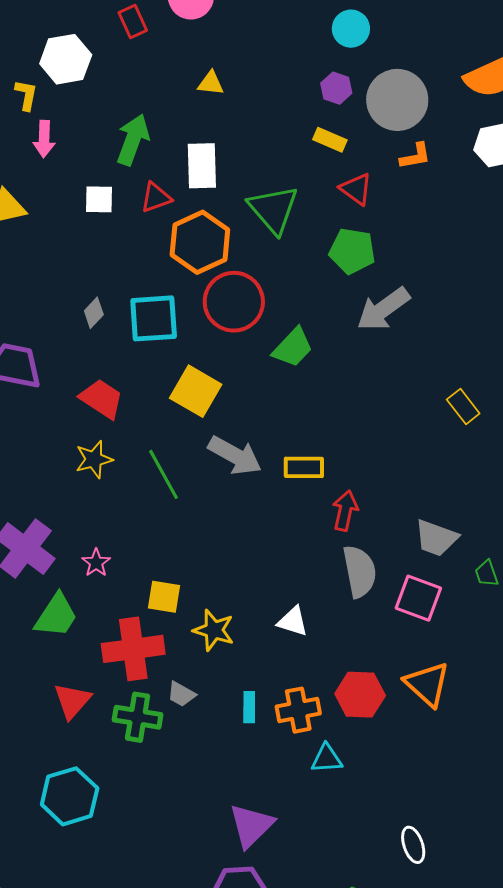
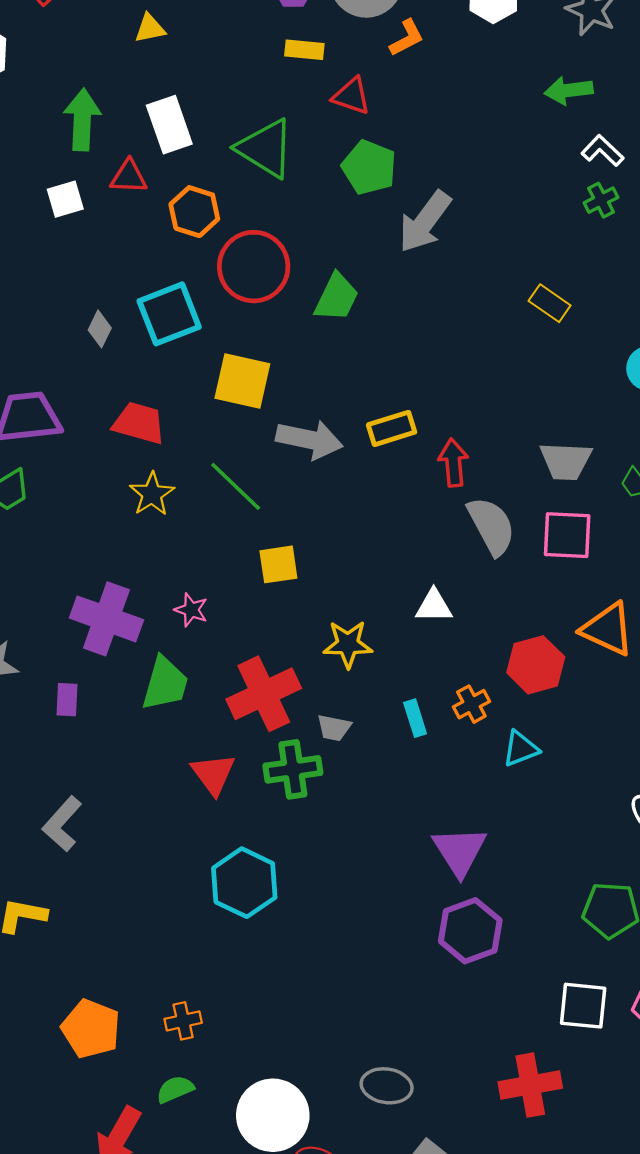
red triangle: (156, 198) -> (129, 177), turned 40
orange hexagon: (200, 242) -> (194, 212), size x0.7
green pentagon: (352, 251) -> (369, 167), turned 30
yellow square: (164, 597) -> (278, 564), moved
orange cross: (298, 710) -> (471, 704), size x0.7

